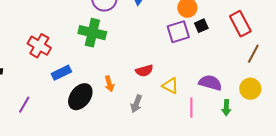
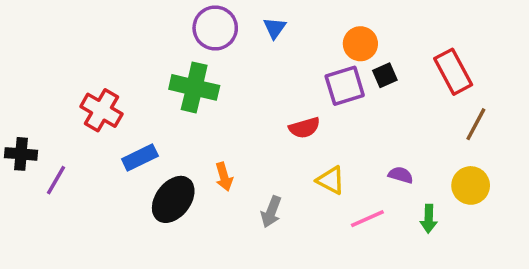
red semicircle: (144, 71) -> (304, 128), moved
purple semicircle: (210, 83) -> (401, 175), size x0.6
purple line: (24, 105) -> (56, 180), moved
pink line: (191, 108) -> (367, 219), turned 66

